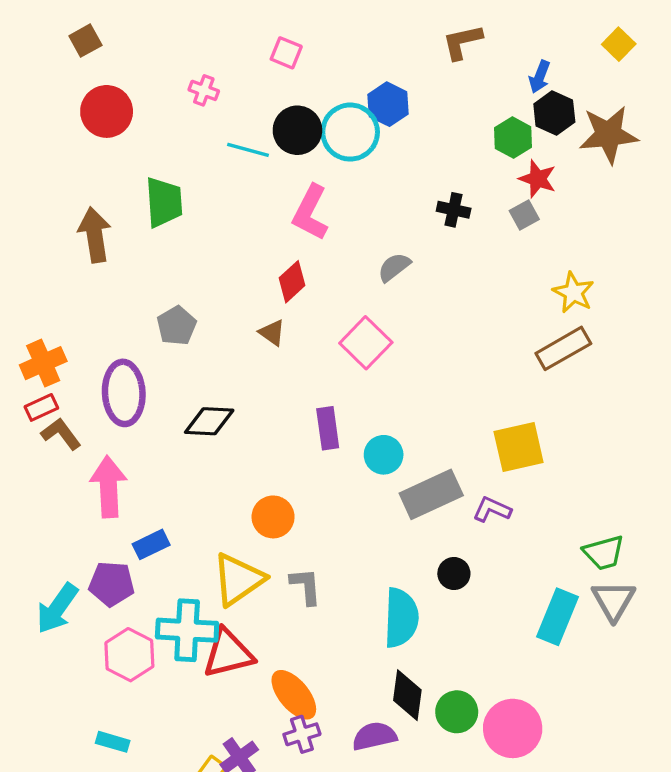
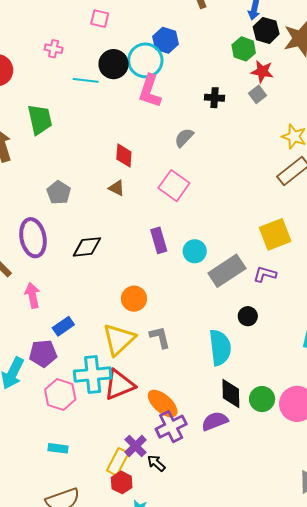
pink L-shape: (310, 213) -> (150, 91), moved
red diamond: (292, 282) -> (124, 156), turned -35
pink arrow: (109, 487) -> (32, 295), size x0.7
purple cross: (302, 734) -> (171, 427), size x1.4

